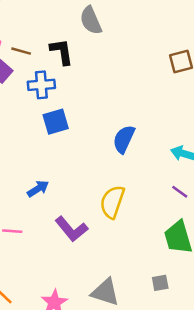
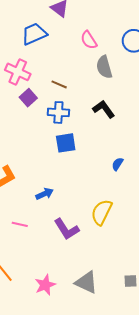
brown line: (21, 51) -> (59, 84), moved
black L-shape: (62, 52) -> (104, 109), moved, turned -35
blue semicircle: (124, 139) -> (117, 164), size x0.6

